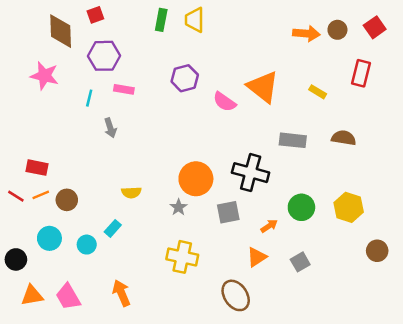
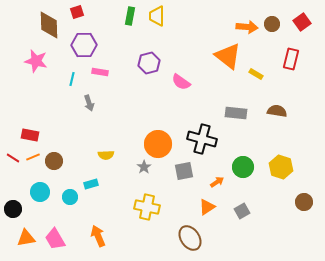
orange triangle: (263, 87) -> (228, 56), moved
cyan rectangle: (113, 228) -> (91, 184), turned 32

